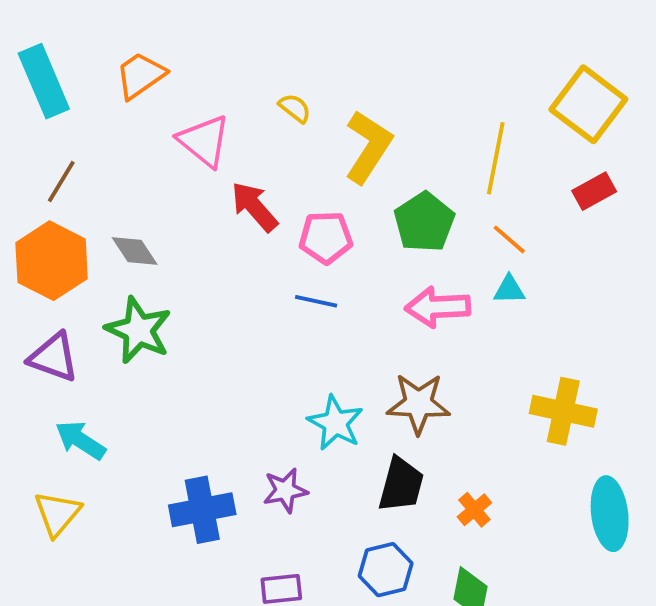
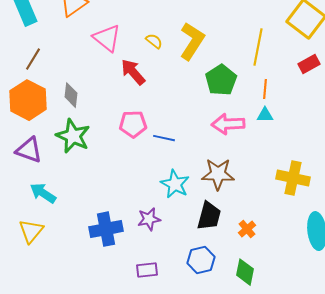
yellow semicircle: (295, 108) -> (154, 41), moved
pink pentagon: (326, 238) -> (133, 124), moved
orange line: (509, 239) -> (265, 89), turned 54
gray diamond: (135, 251) -> (71, 95), turned 40
blue line: (316, 301) -> (164, 138), moved

